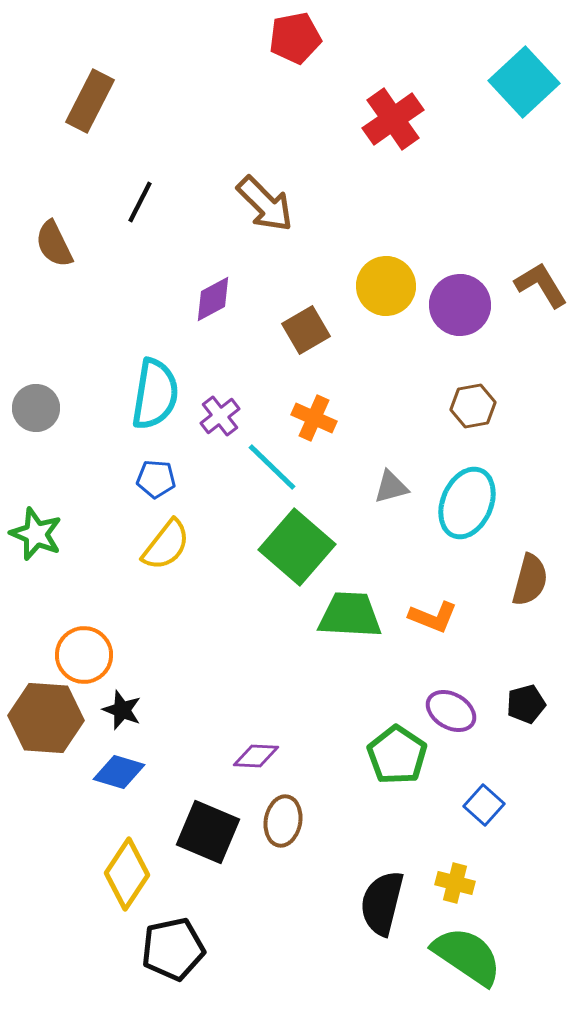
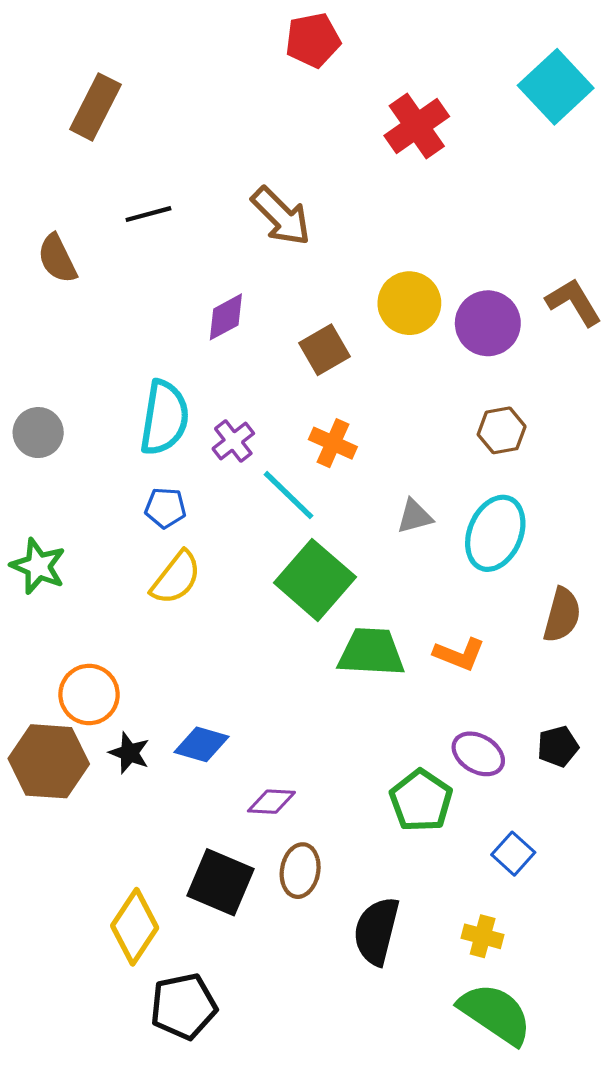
black line: (140, 202) -> (148, 214), turned 48
blue diamond: (119, 772) -> (201, 744), moved
black semicircle: (382, 903) -> (376, 931), moved

